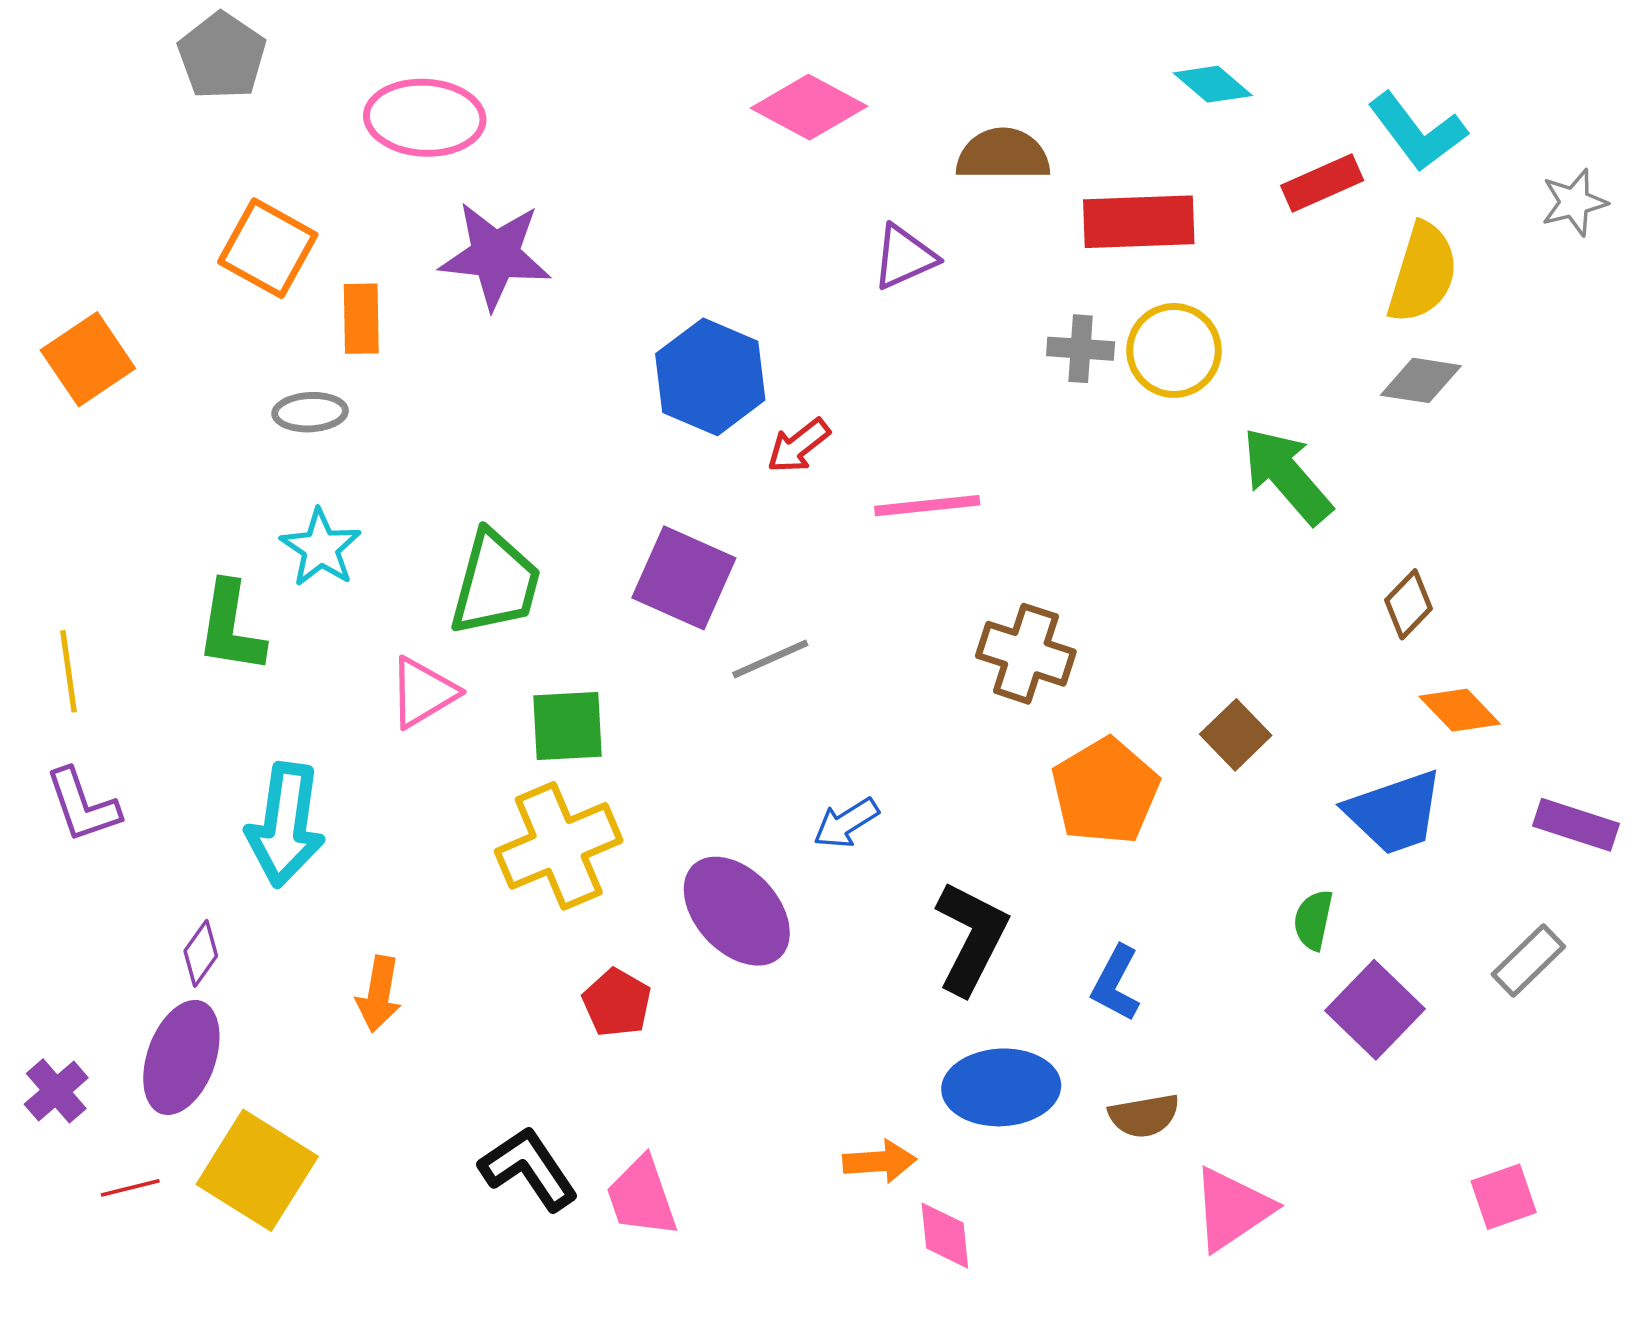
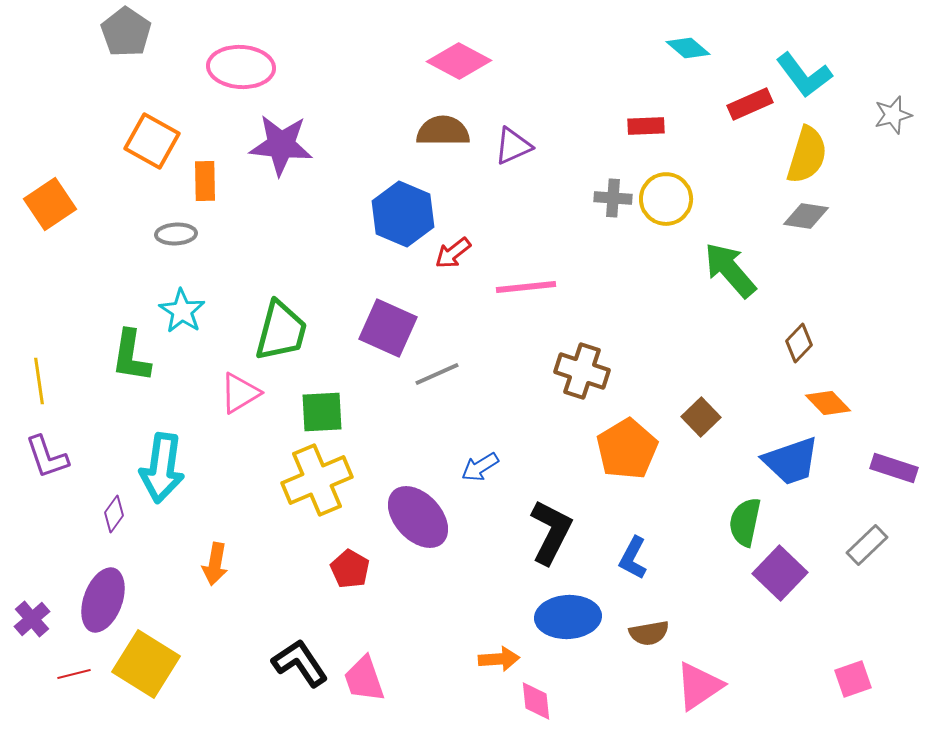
brown semicircle: (1003, 155) -> (443, 131), moved
red rectangle: (1139, 222) -> (646, 126), size x0.6
green semicircle: (1313, 920) -> (745, 522), size x1.4
purple diamond: (201, 953) -> (114, 514), moved

